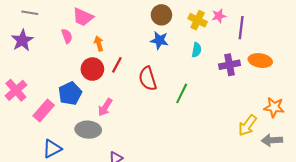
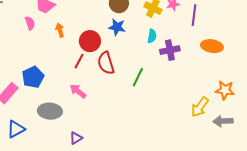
red line: (117, 65) -> (79, 61), moved
purple cross: (229, 65) -> (170, 50), moved
red circle: (92, 69) -> (90, 41), moved
pink arrow: (105, 107) -> (78, 91), moved, turned 96

